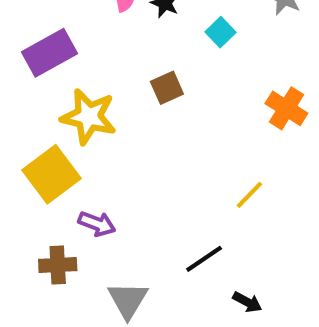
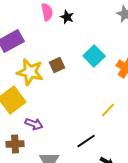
cyan square: (220, 32) -> (94, 56), moved, size x1.5
brown square: (167, 88) -> (57, 65), moved

